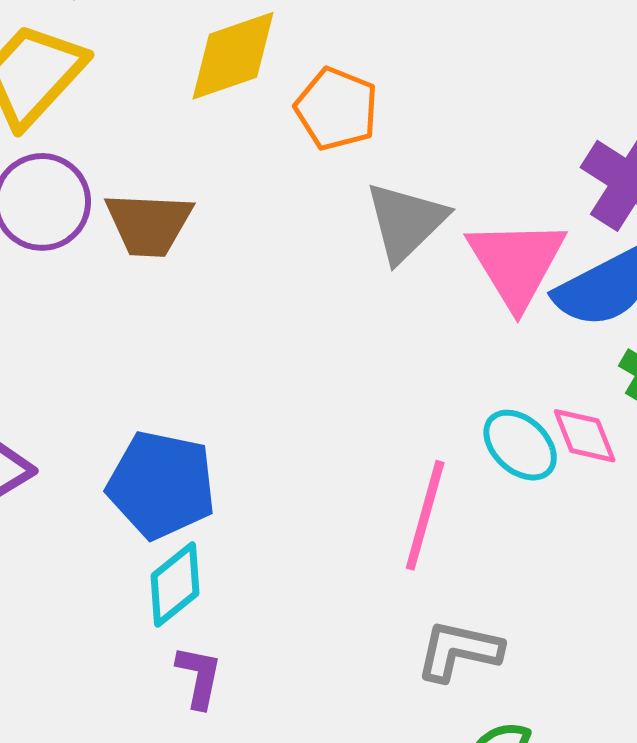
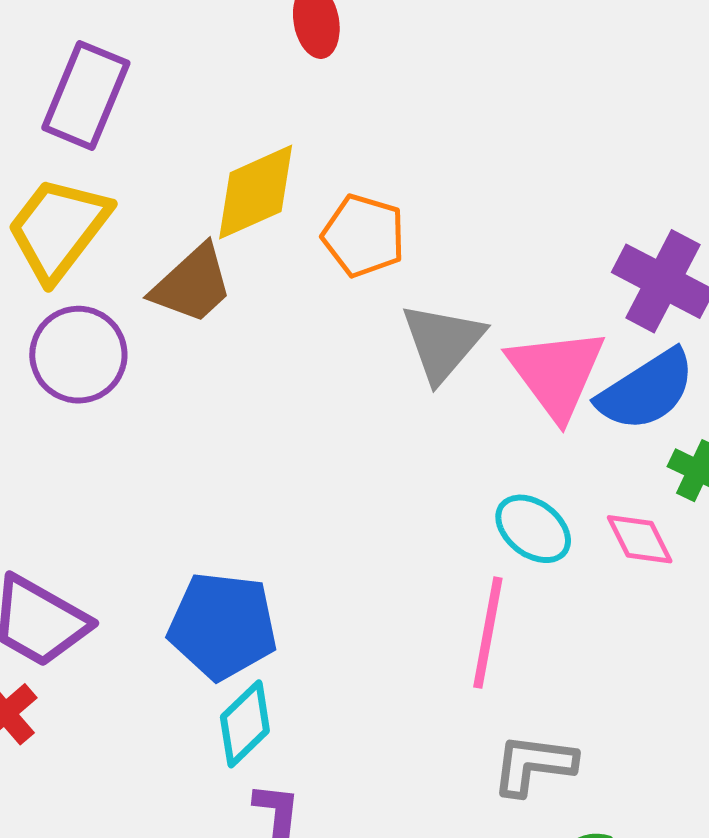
brown trapezoid: (149, 224) -> (192, 284), moved, turned -40
cyan ellipse: (520, 445) -> (533, 529), moved

